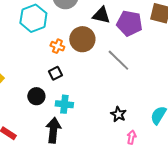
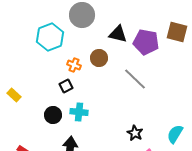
brown circle: (82, 39) -> (99, 58), size x0.7
black square: (55, 73) -> (66, 86), moved
cyan cross: (64, 104) -> (79, 112), moved

